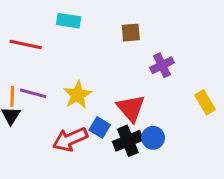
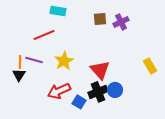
red line: (26, 44) -> (44, 35), moved, turned -35
purple cross: (162, 65) -> (121, 22), moved
blue square: (100, 127) -> (79, 102), moved

